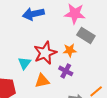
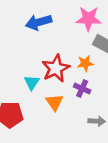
orange triangle: (42, 81) -> (54, 102), turned -49

